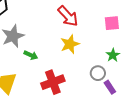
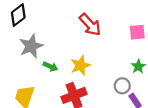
yellow star: (70, 44) -> (80, 65), moved

